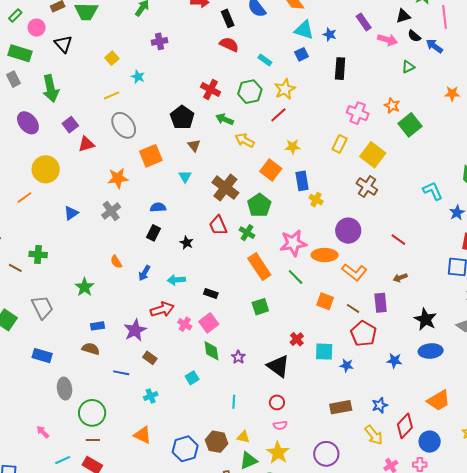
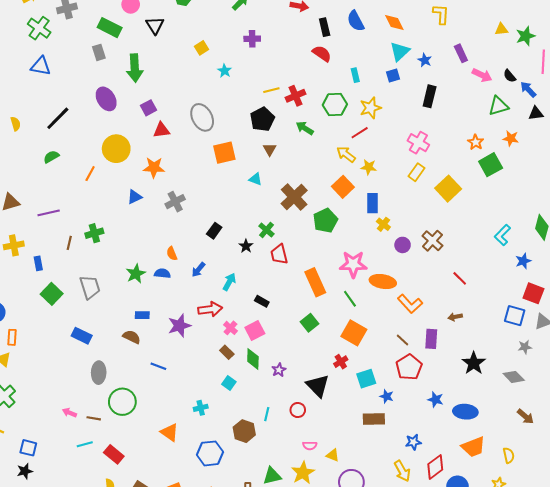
black triangle: (403, 16) -> (536, 113), moved
cyan triangle: (304, 30) -> (400, 51), turned 50
cyan rectangle: (265, 60) -> (355, 75), turned 32
green triangle: (408, 67) -> (498, 106), size x1.5
red cross: (211, 90) -> (296, 96), turned 30
orange star: (452, 94) -> (511, 138), moved
yellow line: (112, 95) -> (271, 90), moved
pink cross: (358, 113) -> (418, 143), moved
yellow arrow: (245, 140) -> (346, 154), moved
cyan triangle: (185, 176) -> (255, 179), turned -48
orange star: (118, 178) -> (154, 167), moved
brown cross: (367, 186) -> (432, 241), moved
cyan L-shape: (433, 191) -> (502, 235), turned -120
orange line: (24, 198) -> (90, 174), turned -35
blue semicircle: (158, 207) -> (162, 273), moved
red trapezoid: (218, 225) -> (279, 254), moved
purple circle: (348, 231) -> (403, 245), moved, size x0.6
green cross: (247, 233) -> (266, 230), moved
green cross: (38, 254) -> (94, 233), turned -30
brown line: (15, 268) -> (69, 243), turned 64
cyan arrow: (176, 280) -> (229, 282), turned 114
orange square: (325, 301) -> (354, 333), moved, size x1.4
green square: (260, 307) -> (310, 323), turned -30
blue ellipse: (431, 351) -> (465, 412), moved
cyan square: (324, 352) -> (366, 379), turned -30
brown rectangle: (150, 358) -> (227, 352), moved
cyan square: (192, 378) -> (229, 383), turned -32
cyan cross: (151, 396) -> (201, 408), moved
red circle: (277, 402) -> (298, 410), moved
brown rectangle: (341, 407) -> (374, 419), moved
pink arrow: (43, 432) -> (69, 413), turned -32
yellow triangle: (243, 437) -> (333, 455), moved
brown line: (93, 440) -> (94, 418), moved
brown hexagon: (217, 442) -> (244, 431), moved

